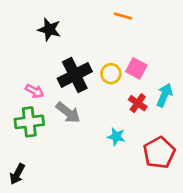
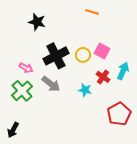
green cross: (29, 122) -> (22, 91), turned -35
cyan star: (116, 137) -> (85, 90), moved

